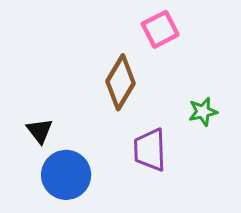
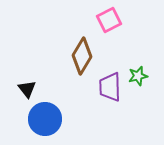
purple trapezoid: (150, 150) -> (110, 87), moved

